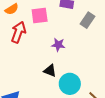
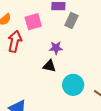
gray rectangle: (88, 20) -> (71, 21), moved
black triangle: (50, 71) -> (49, 66), moved

